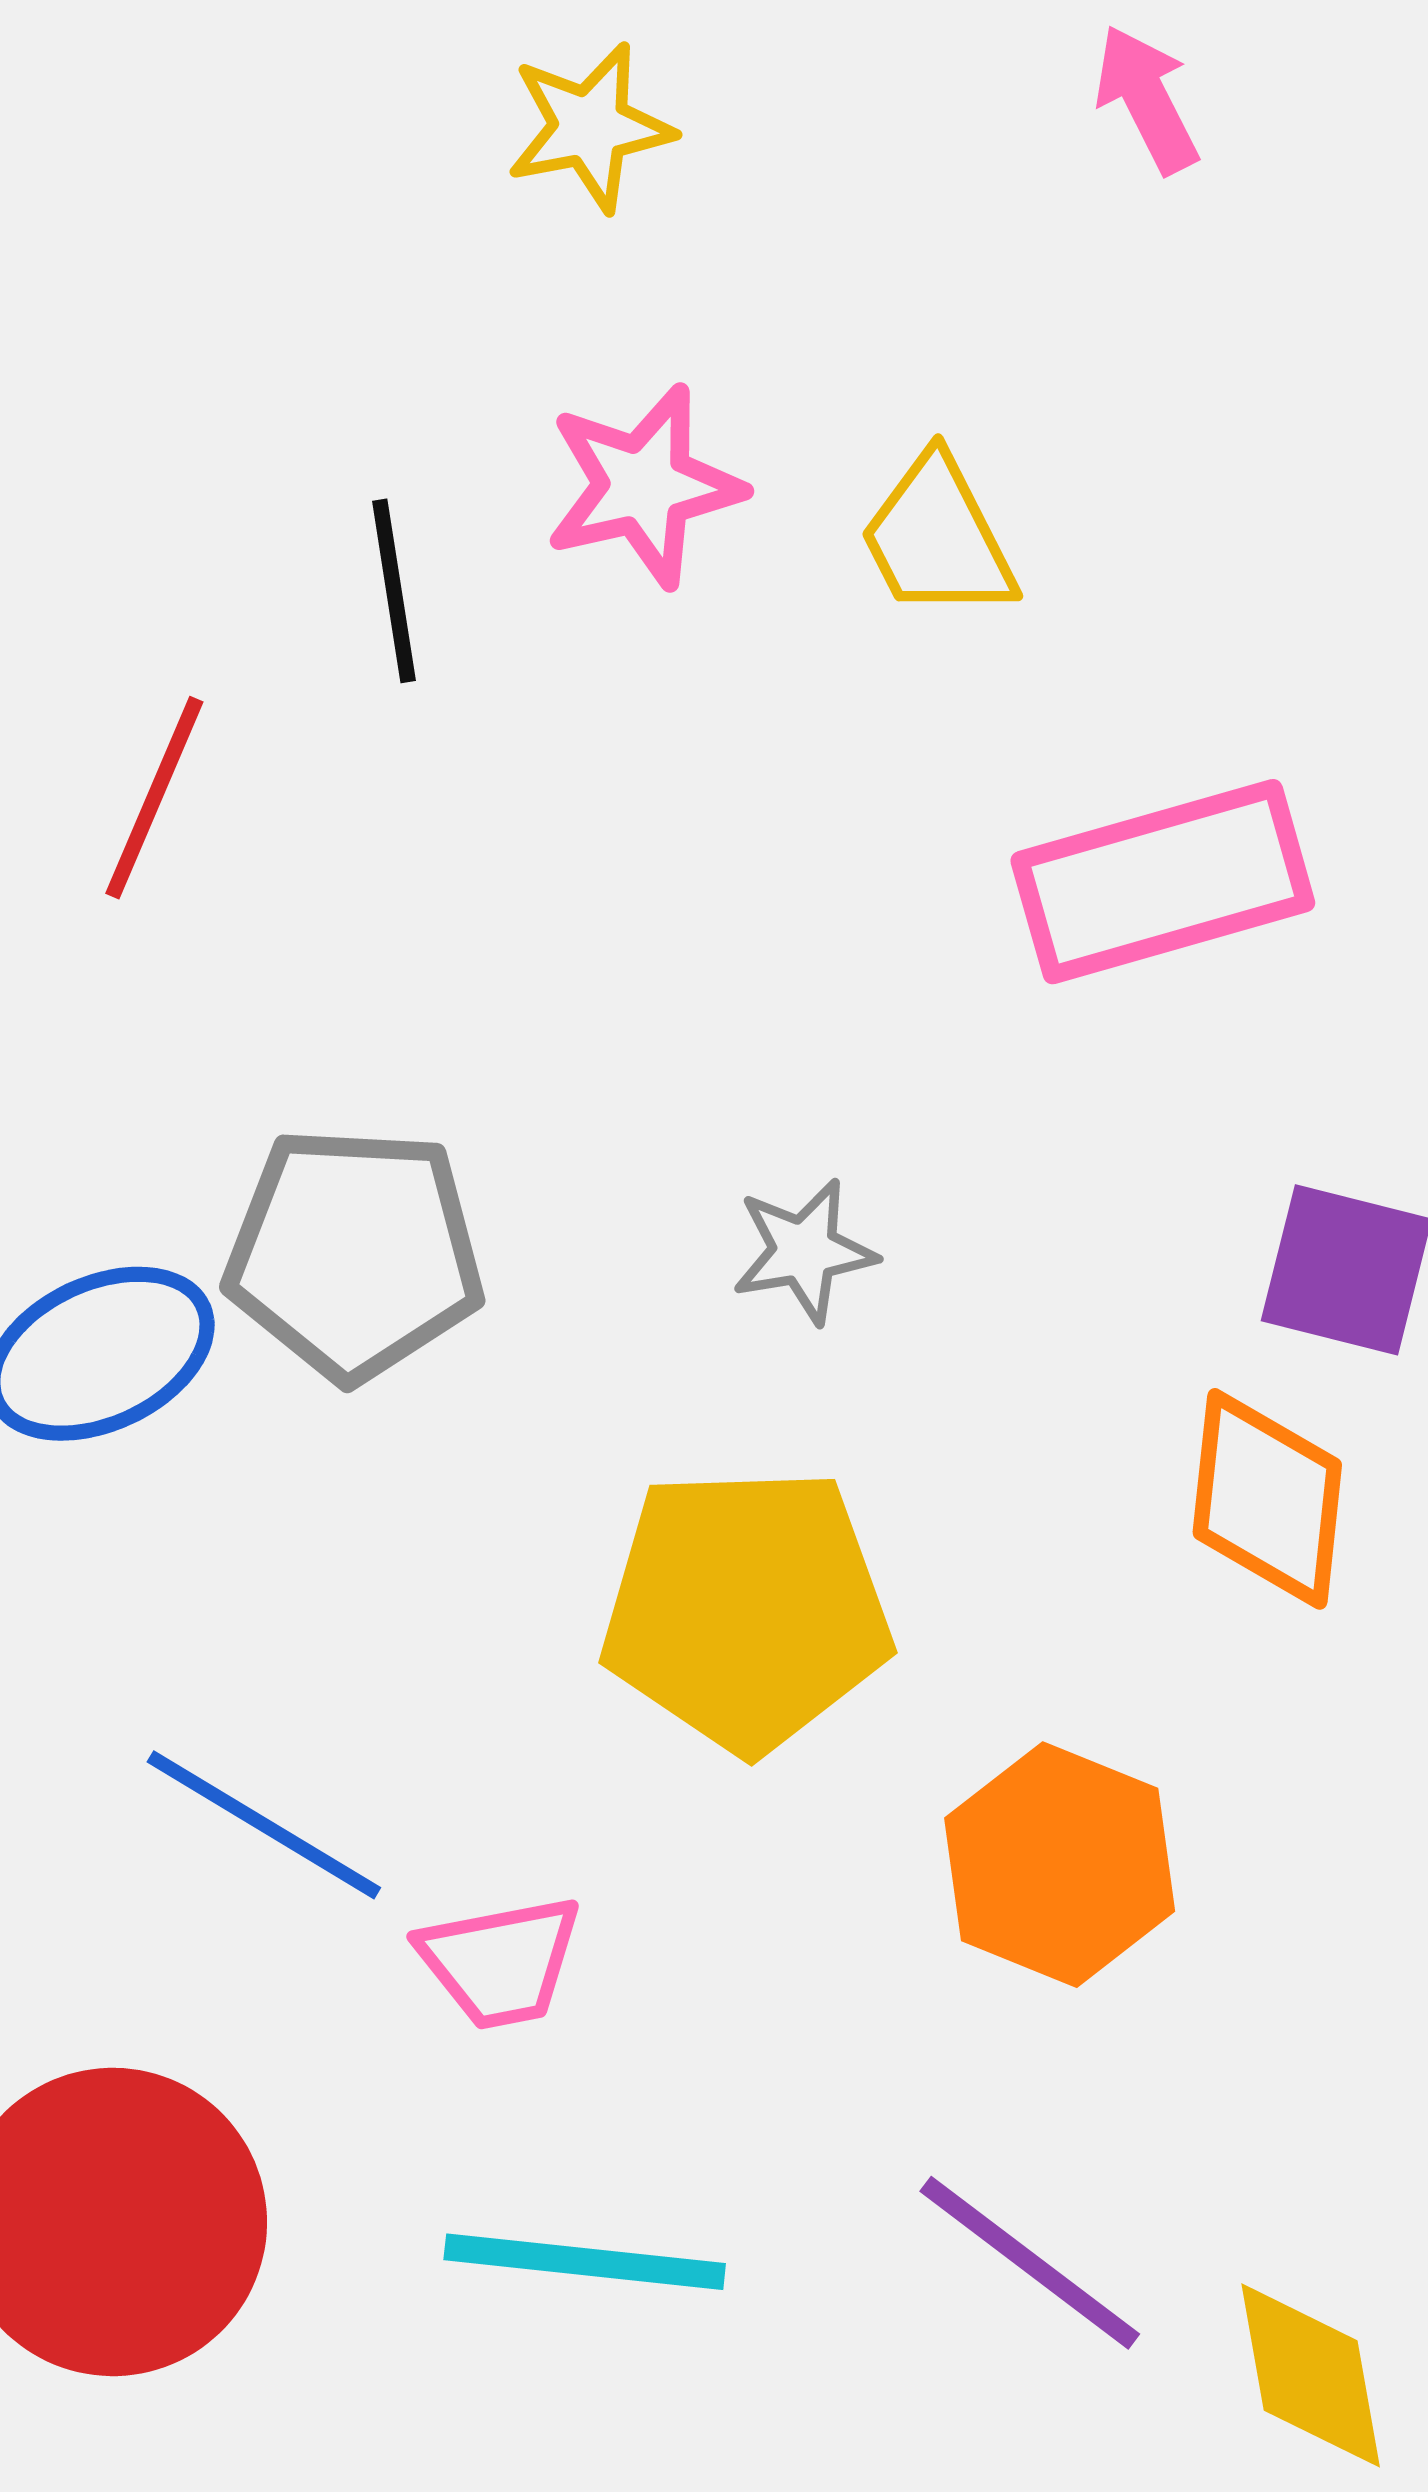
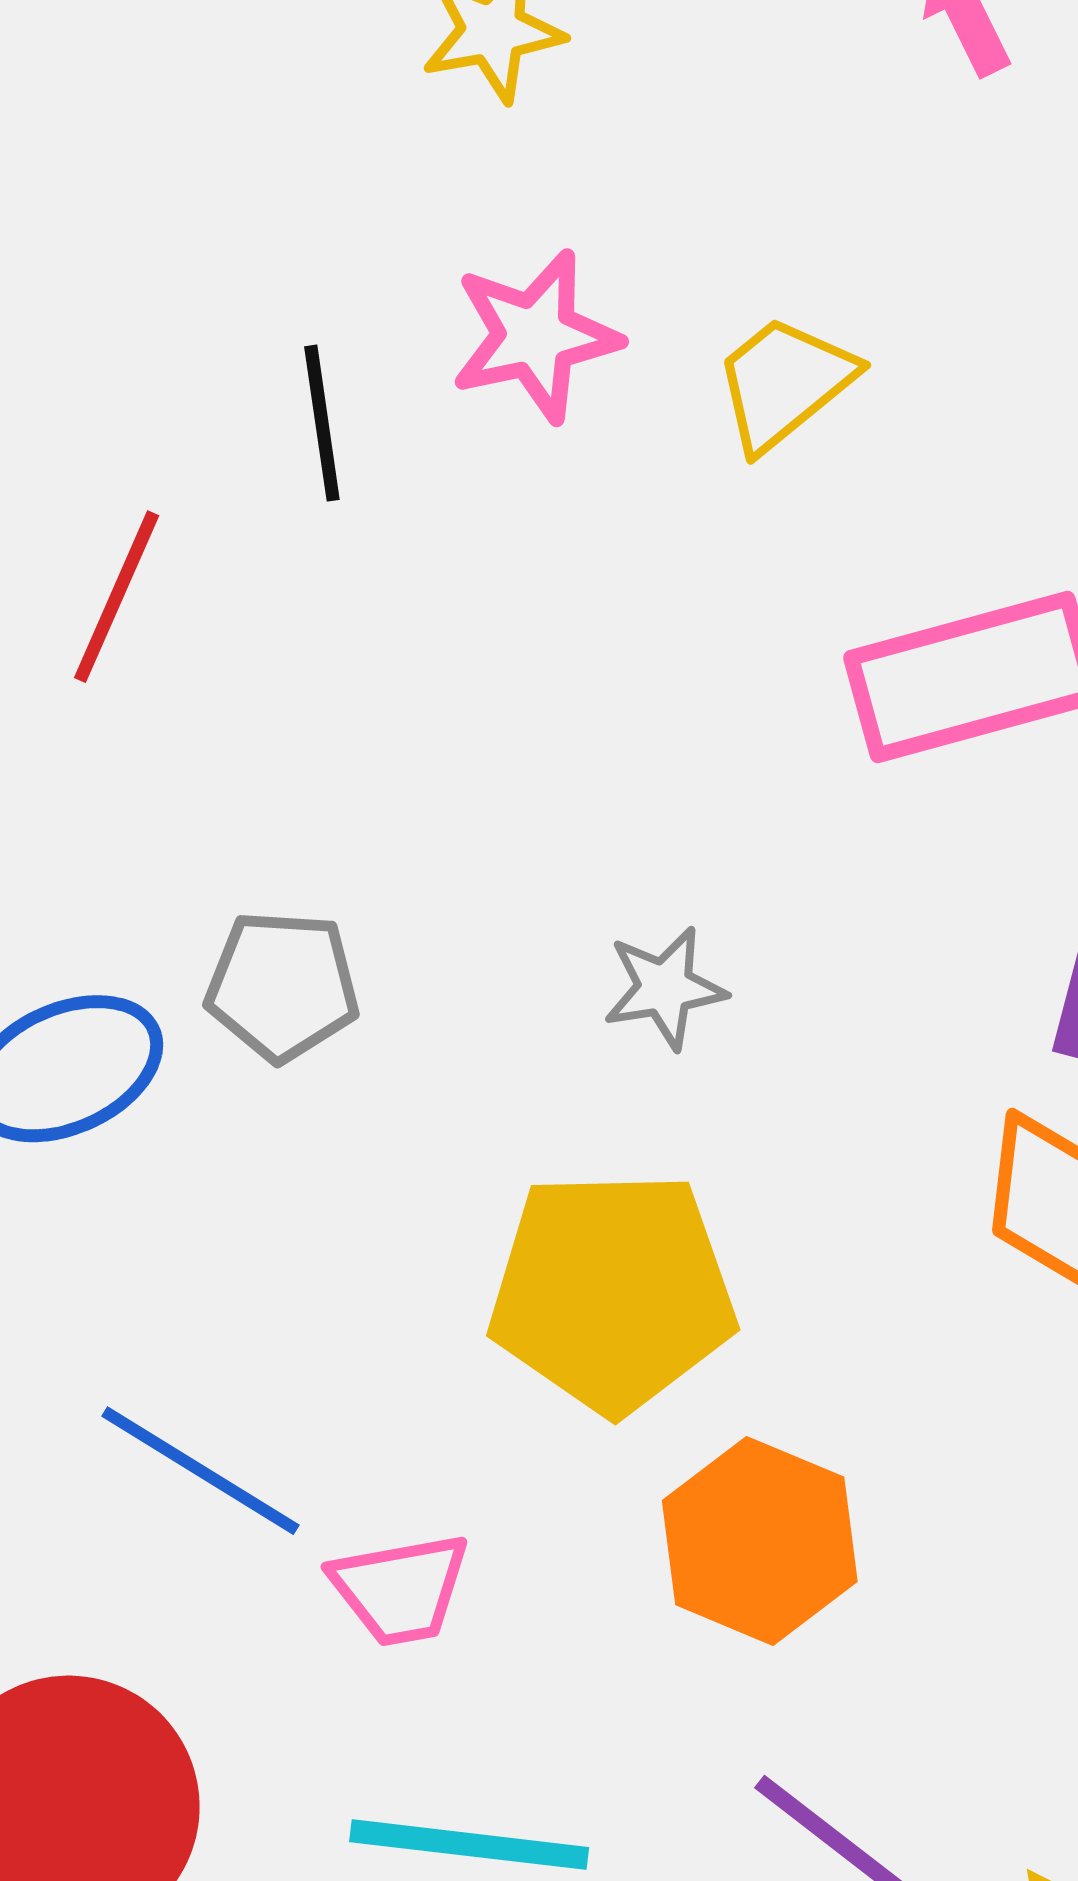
yellow trapezoid: (938, 538) -> (784, 383), turned 77
gray pentagon: (354, 1254) -> (282, 986), size x0.7
orange hexagon: (1060, 1865) -> (760, 1541), moved

